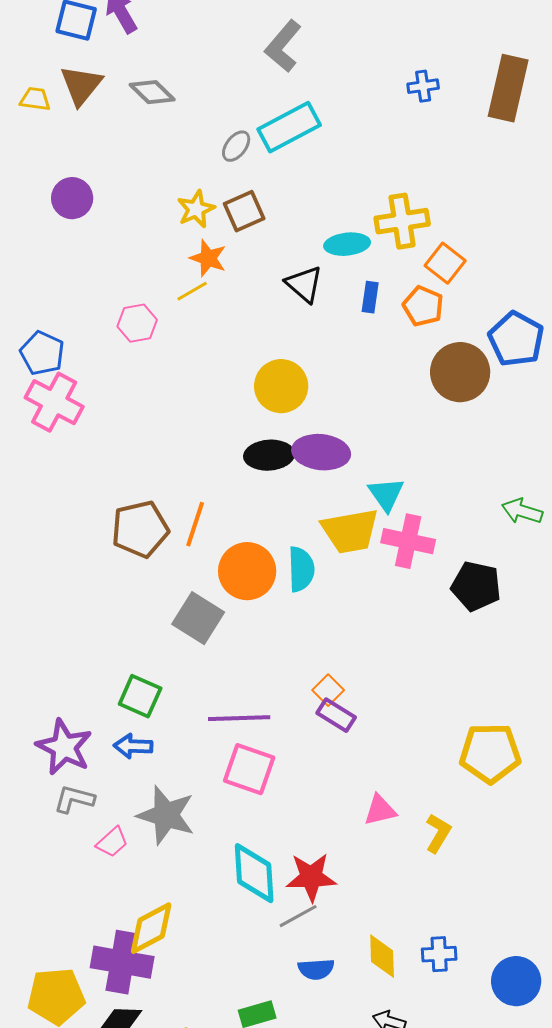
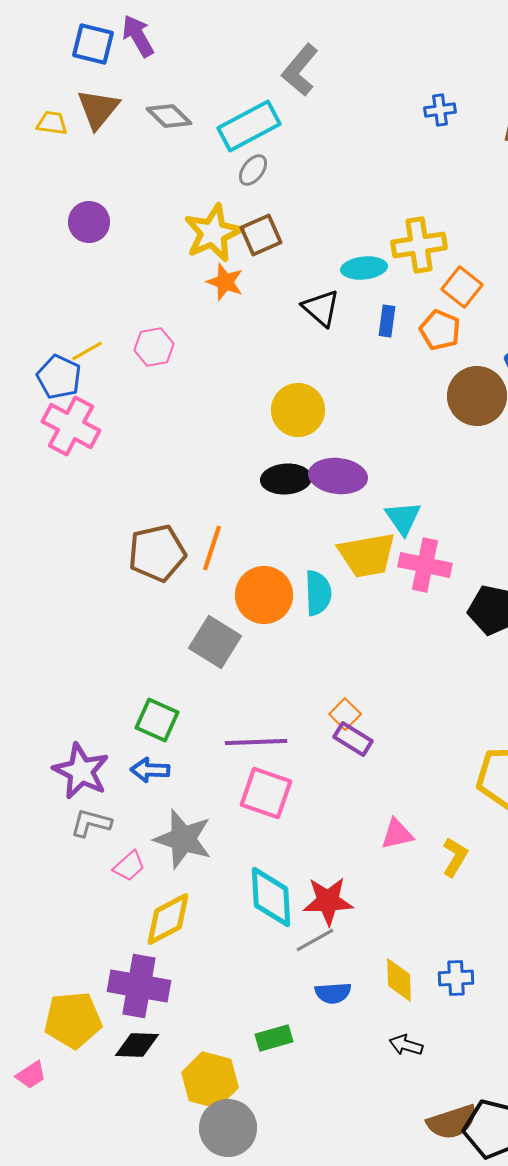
cyan rectangle: (289, 127) -> (249, 126), moved
yellow star: (196, 209) -> (213, 233), size x1.5
yellow line: (192, 291) -> (87, 351), moved
yellow diamond: (151, 928) -> (168, 919), moved

